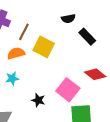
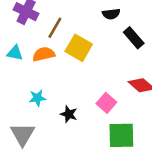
cyan star: (12, 78) -> (37, 98), moved
pink square: (68, 90) -> (106, 103), size x0.7

